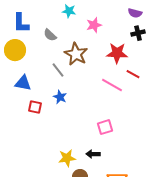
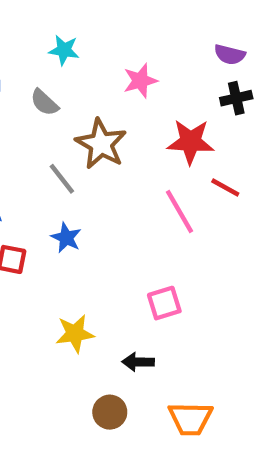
cyan star: (69, 11) -> (64, 50), moved
pink line: (112, 85) -> (180, 211), turned 30
yellow star: (67, 158) -> (75, 334), moved

